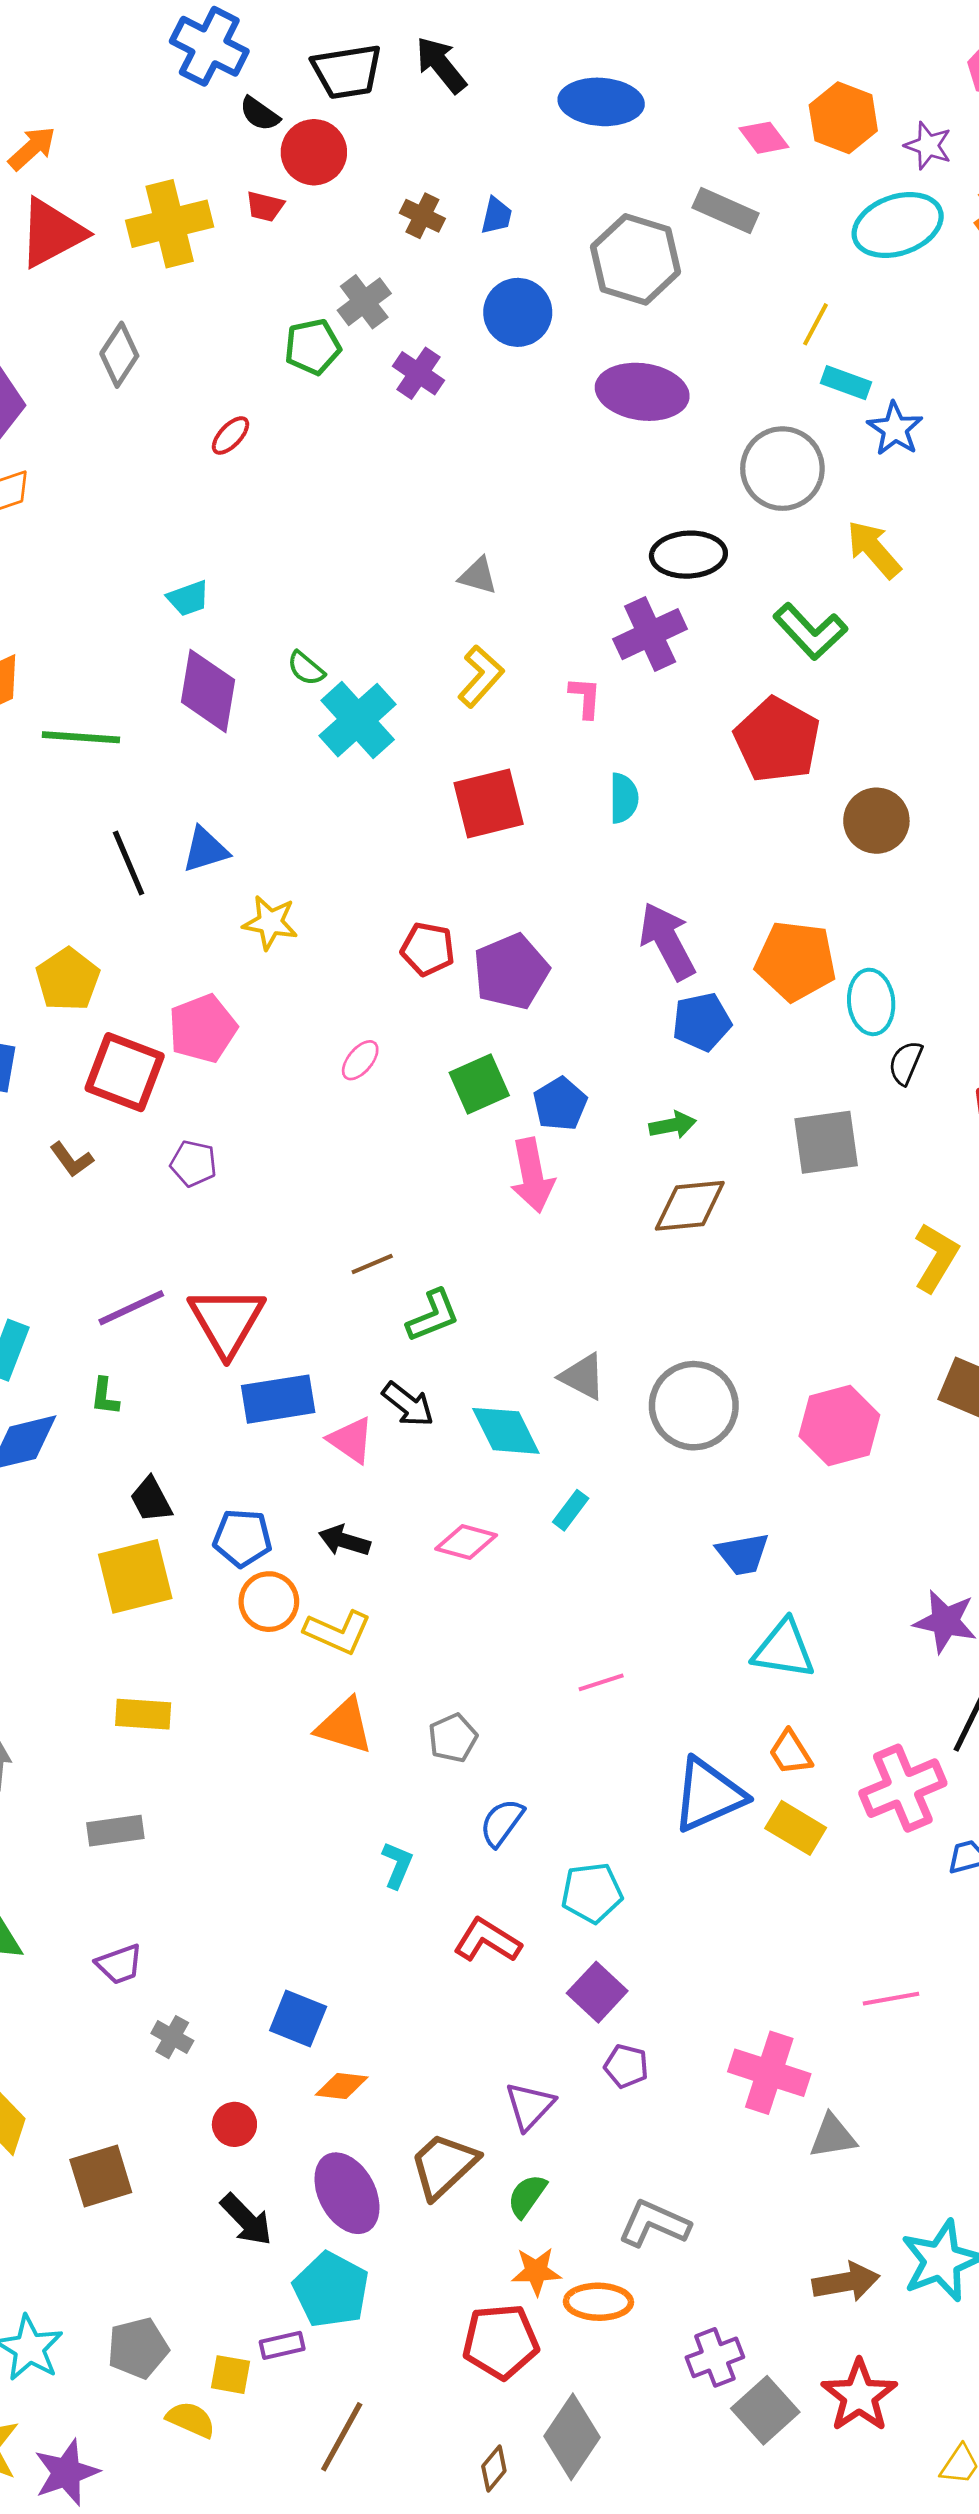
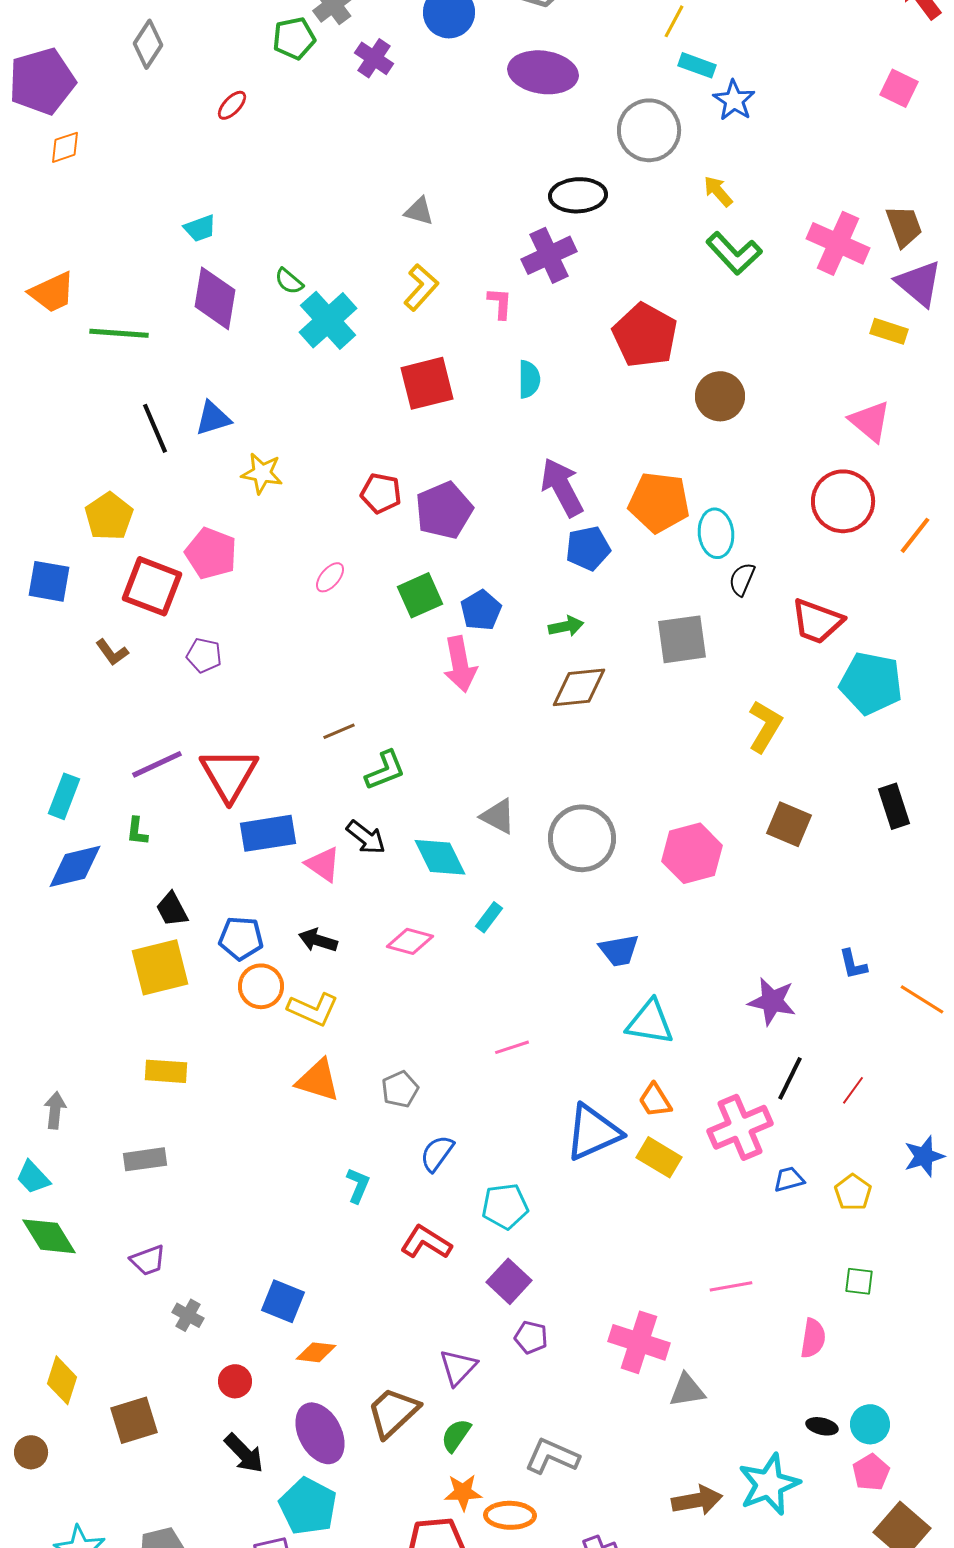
yellow arrow: (874, 549) -> (718, 191), size x0.7
green L-shape: (810, 631) -> (734, 253), moved
pink pentagon: (203, 1028) -> (211, 553), turned -30

